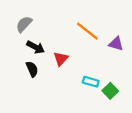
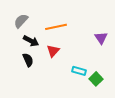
orange line: (87, 31) -> (56, 27), moved, turned -50
purple triangle: (116, 44) -> (101, 38), turned 40

